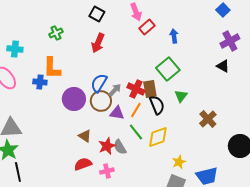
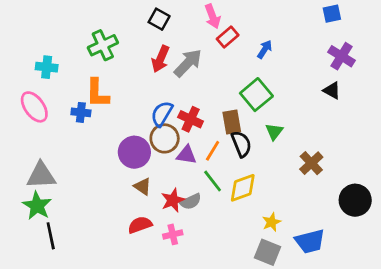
blue square: (223, 10) -> (332, 14), turned 32
green cross: (56, 33) -> (103, 45), size x1.5
blue arrow: (174, 36) -> (265, 49), turned 40
purple cross: (230, 41) -> (341, 56), turned -30
red cross: (136, 89) -> (191, 119), moved
gray arrow: (115, 90) -> (188, 63), moved, size x1.6
purple circle: (74, 99) -> (134, 152), moved
gray semicircle: (120, 147) -> (191, 202), turned -84

